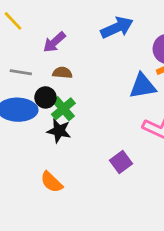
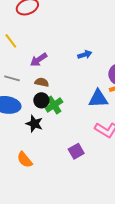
blue arrow: (117, 28) -> (85, 55), size x0.6
black circle: (45, 97) -> (41, 100), moved
green cross: (63, 109) -> (54, 105), moved

